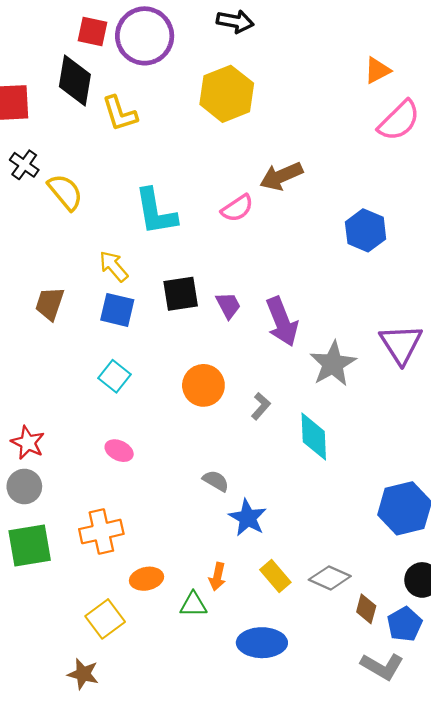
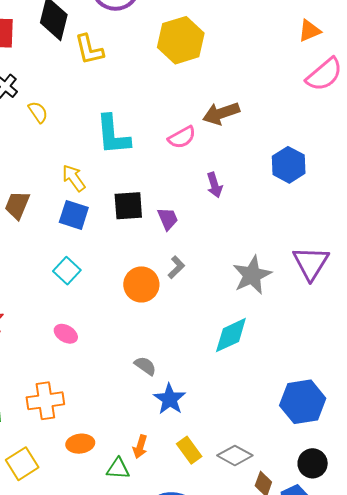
yellow semicircle: (65, 192) -> (38, 112), size x0.7
purple arrow: (282, 322) -> (215, 185), moved, size x0.6
gray L-shape: (261, 406) -> (176, 267), moved
cyan diamond: (314, 437) -> (231, 335), turned 63
yellow square: (105, 619) -> (22, 464), moved

